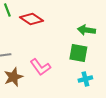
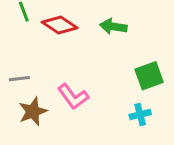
green arrow: (86, 30) -> (113, 27), moved
green square: (78, 53) -> (149, 76), moved, turned -30

